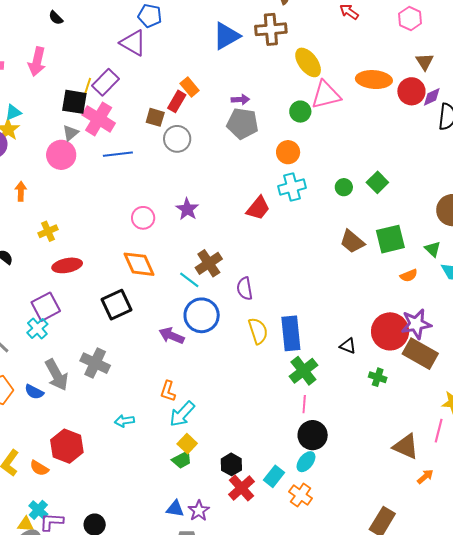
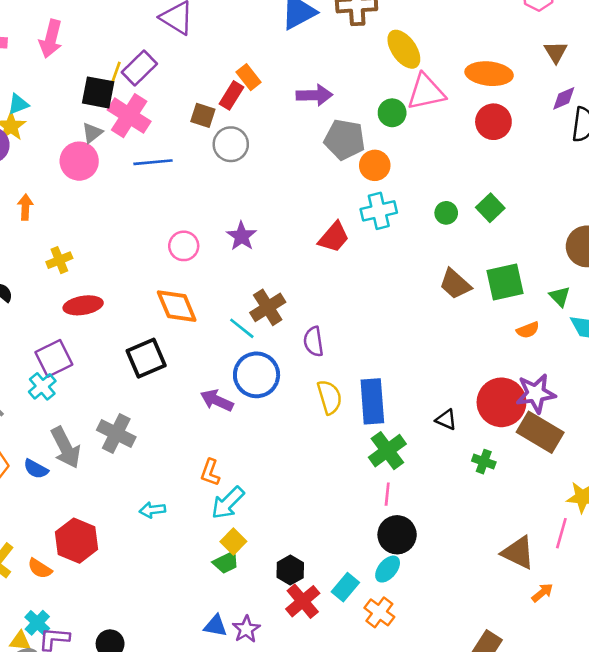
red circle: (411, 91) -> (493, 122), moved
purple arrow: (240, 100) -> (314, 95), size x1.5
gray pentagon: (242, 124) -> (345, 139), moved

